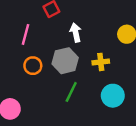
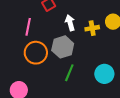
yellow cross: (101, 62) -> (92, 28), moved
orange circle: (33, 66) -> (36, 53), size x1.5

